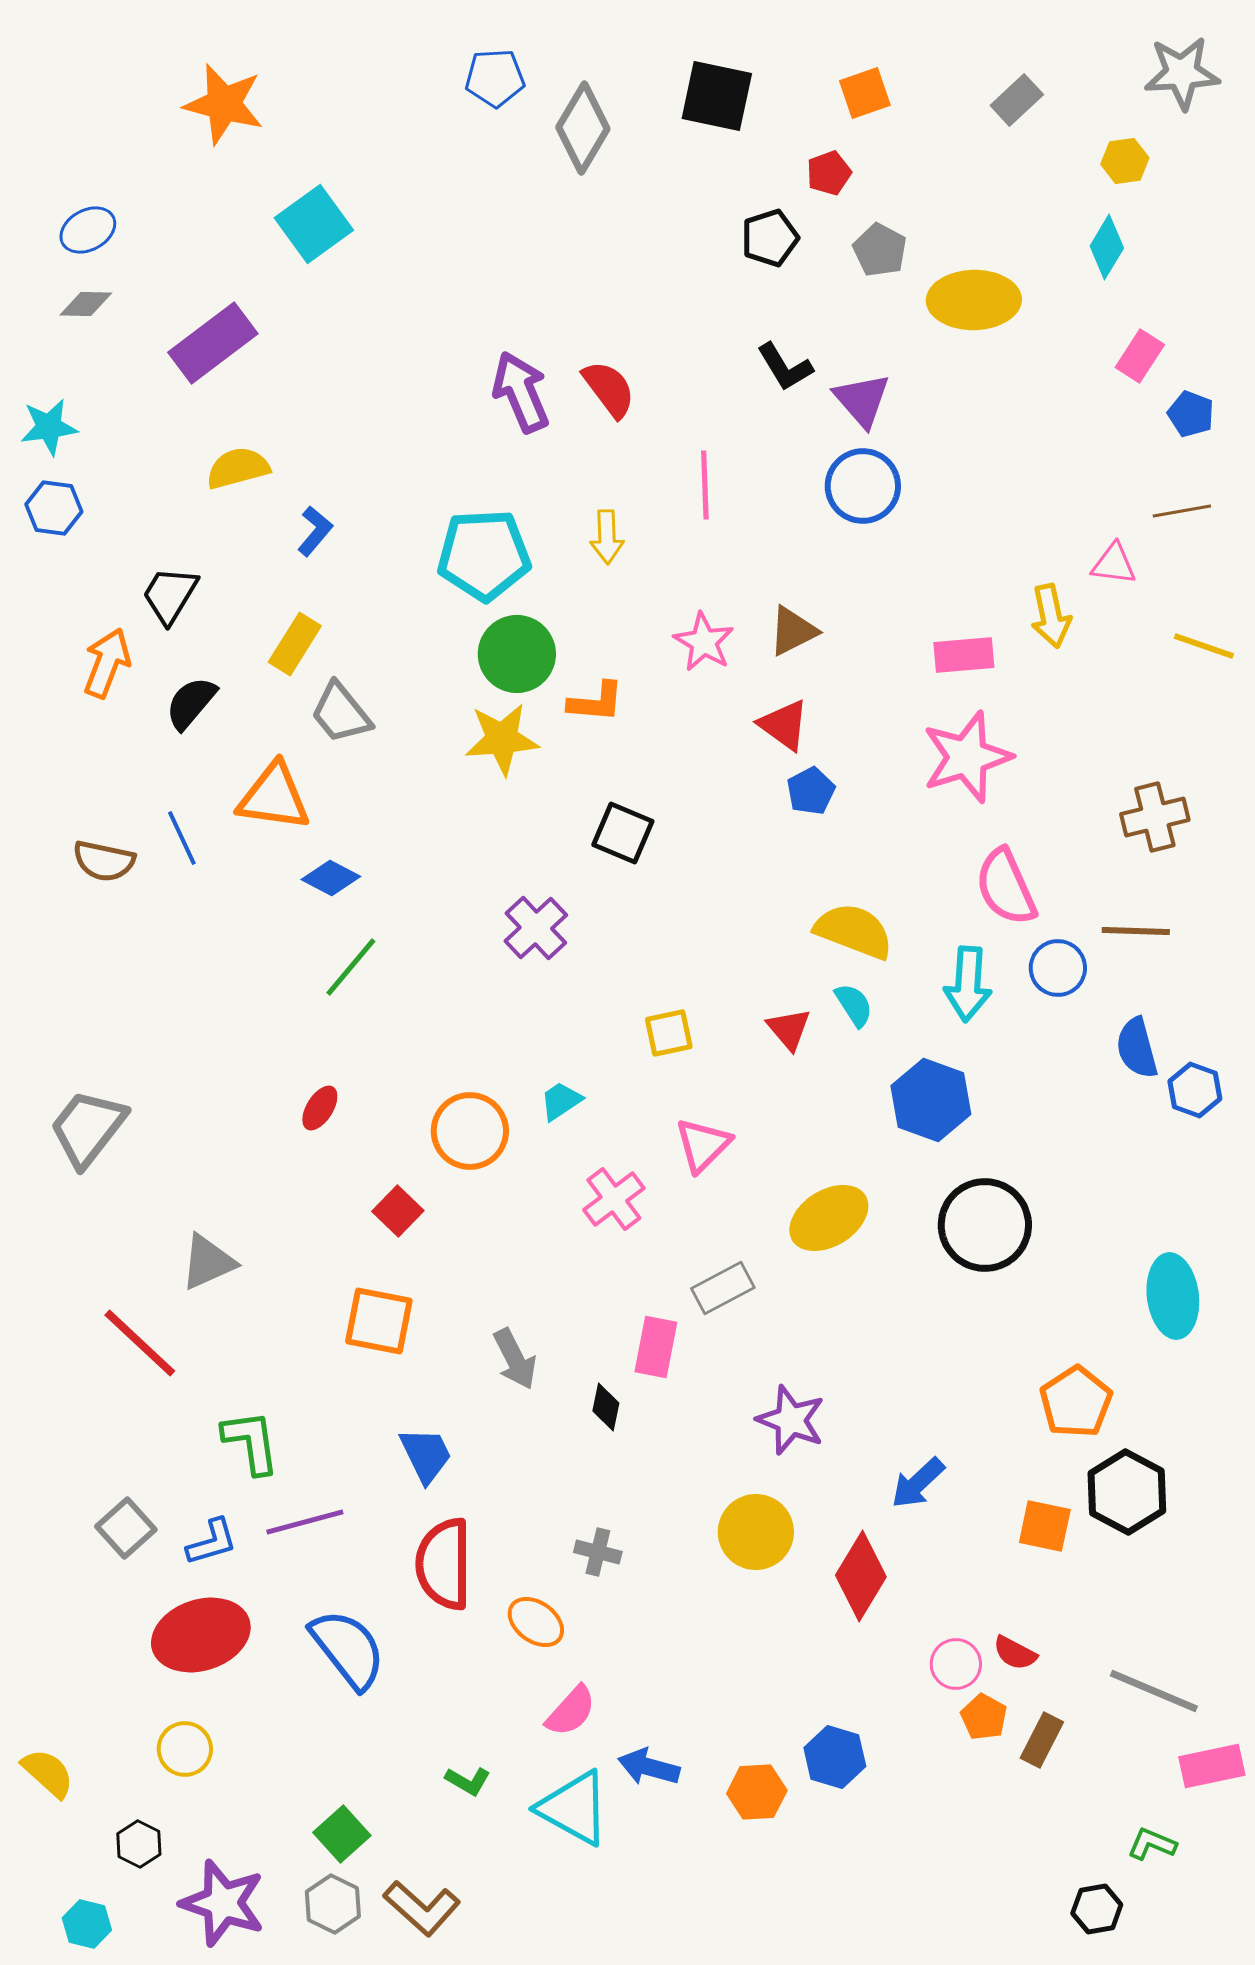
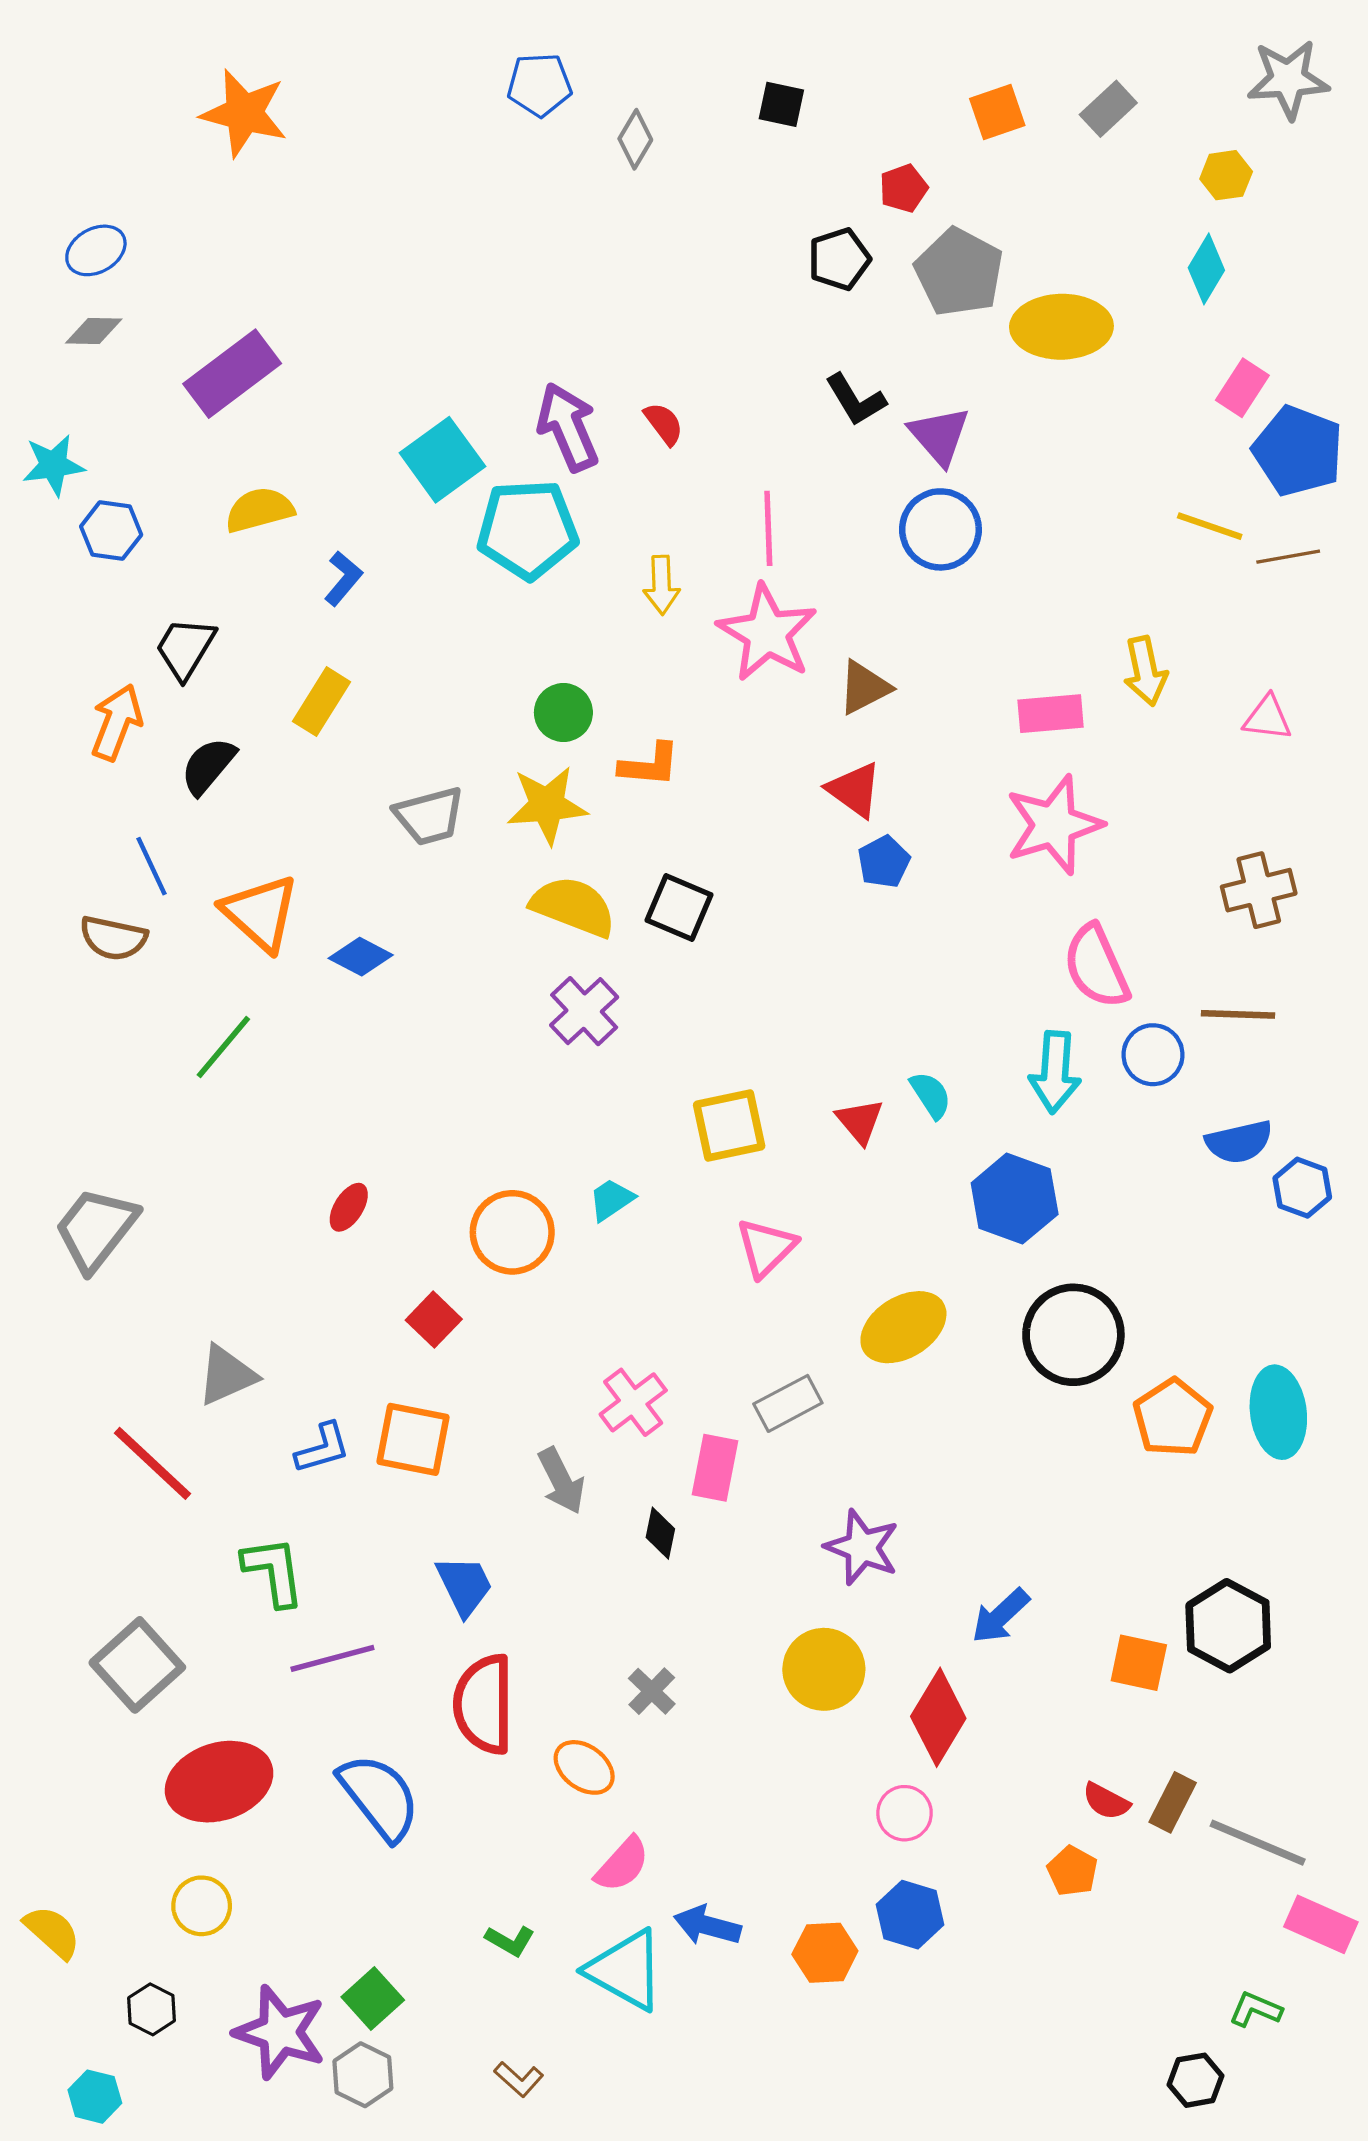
orange square: (865, 93) -> (997, 112), moved
black square: (717, 96) -> (781, 104), size x0.6
gray diamond: (583, 128) -> (635, 139), size x0.6
cyan square: (314, 224) -> (442, 460), moved
gray pentagon: (880, 250) -> (959, 272), size x1.5
red semicircle: (609, 389) -> (664, 424), size x0.7
blue pentagon: (1191, 414) -> (1298, 451), size x1.8
blue hexagon: (54, 508) -> (111, 531), moved
cyan pentagon: (484, 555) -> (527, 529), moved
pink triangle: (1114, 564) -> (1267, 718), moved
pink star: (704, 642) -> (767, 633), moved, size x1.5
yellow line: (1204, 646) -> (1210, 526), moved
green circle: (517, 654) -> (563, 713), size x0.7
gray trapezoid: (341, 713) -> (429, 816), moved, turned -66
orange triangle: (274, 797) -> (260, 913), moved, turned 34
blue line: (182, 838) -> (151, 866), moved
yellow semicircle: (854, 931) -> (573, 906), moved
green line: (351, 967) -> (223, 1047), moved
yellow square: (669, 1033) -> (729, 1126), size x1.4
blue semicircle: (1137, 1048) -> (1239, 1142), turned -88
pink cross: (614, 1199) -> (633, 1402), moved
orange pentagon: (1076, 1402) -> (1173, 1418), moved
gray square: (126, 1528) -> (137, 1665), size x1.4
blue L-shape: (212, 1542) -> (323, 1448), moved
gray cross: (598, 1552) -> (652, 1691), turned 30
pink circle: (956, 1664) -> (905, 1813), moved
brown rectangle: (1042, 1740) -> (1173, 1802), moved
pink rectangle: (1212, 1766) -> (1321, 1924), turned 36
purple star: (223, 1903) -> (280, 2032), moved
brown L-shape: (422, 1908) -> (519, 2079), moved, size x0.6

